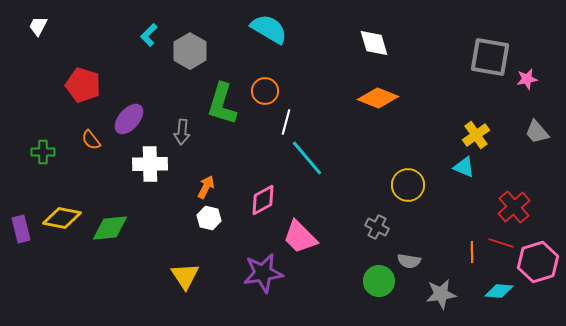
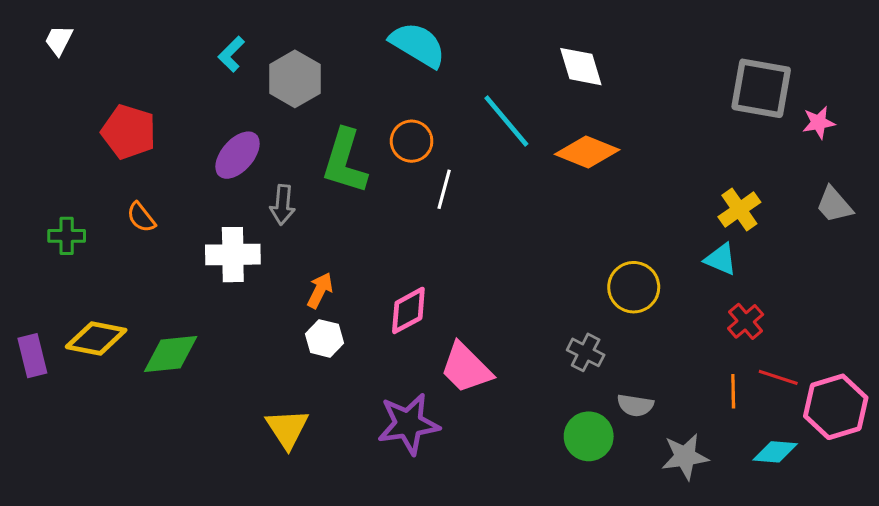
purple ellipse: (129, 119) -> (238, 155), moved
cyan line: (307, 158) -> (506, 121), moved
red cross: (514, 207) -> (746, 321), moved, size x0.7

